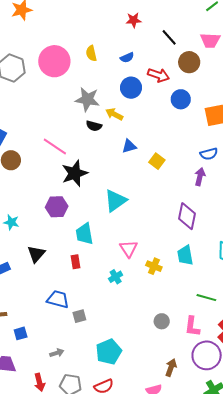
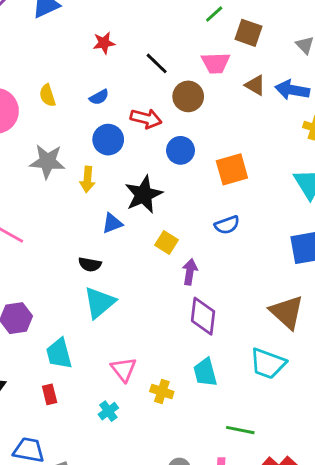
yellow arrow: (114, 114) -> (87, 179), turned -108
black semicircle: (94, 126) -> (90, 264), moved
yellow square: (157, 161) -> (167, 242), moved
black star: (75, 173) -> (144, 194), moved
purple arrow: (200, 177) -> (190, 272), moved

